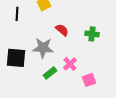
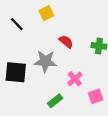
black line: (17, 14) -> (17, 24), turned -48
green rectangle: (50, 73) -> (55, 101), moved

